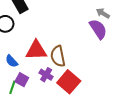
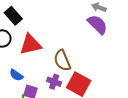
red triangle: (36, 50) -> (30, 45), moved

